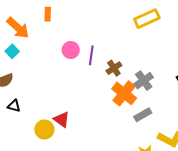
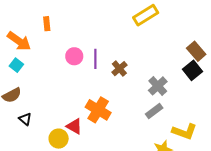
gray cross: (144, 81) -> (158, 86), moved
orange cross: (124, 93) -> (98, 110), moved
black triangle: (14, 106) -> (25, 119), turned 32

